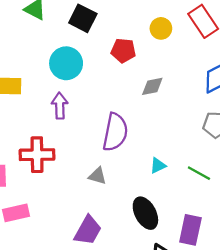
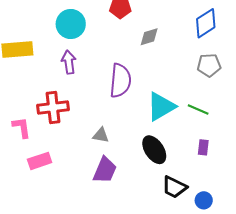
cyan triangle: (158, 166) -> (161, 107), size x2.0
gray triangle: (97, 176) -> (101, 135), moved
purple rectangle: (190, 230) -> (203, 147), moved, size x0.6

